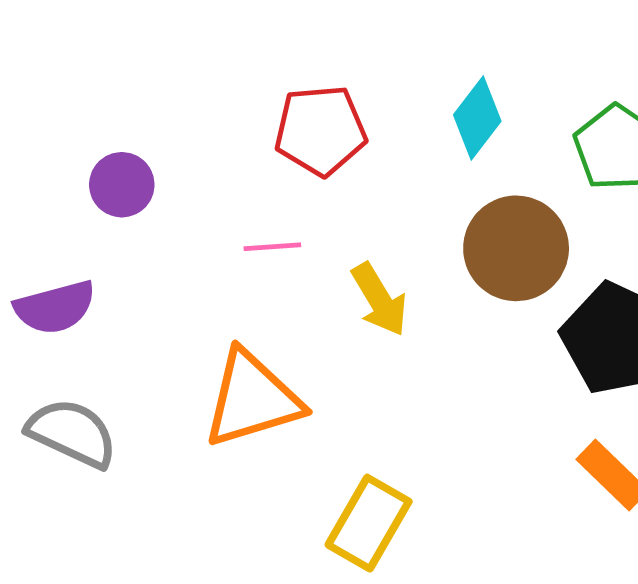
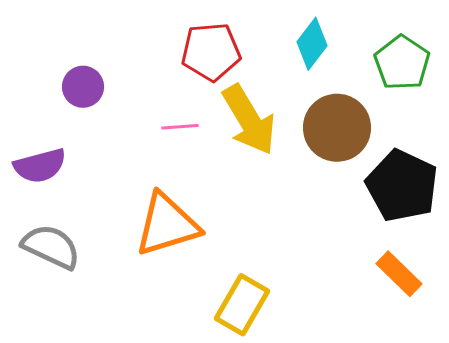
yellow arrow: (379, 300) -> (249, 120), moved, size x1.5

